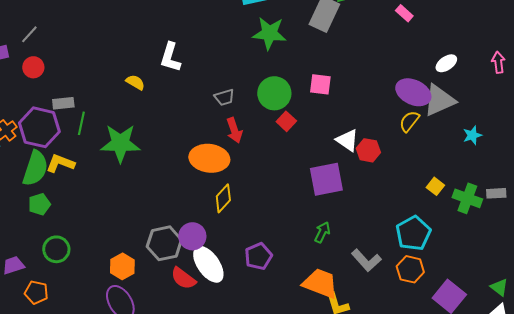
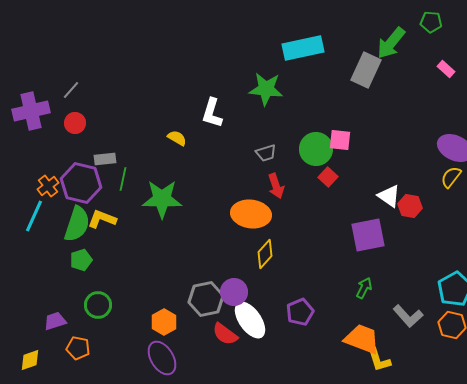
green star: (269, 33) -> (266, 89), moved
pink square: (320, 84) -> (340, 140), moved

